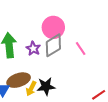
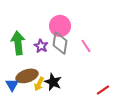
gray diamond: (53, 45) -> (60, 43), turned -50
black star: (46, 86) -> (53, 82), turned 30

